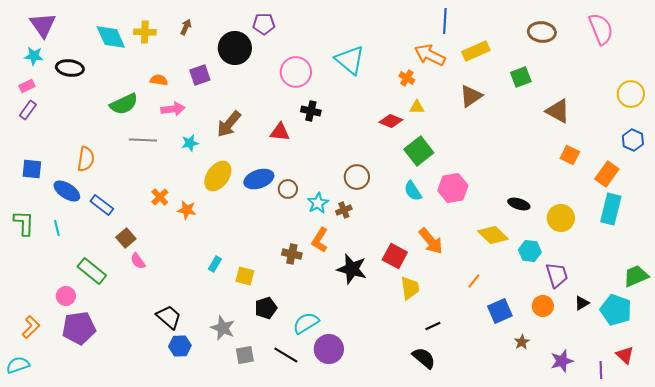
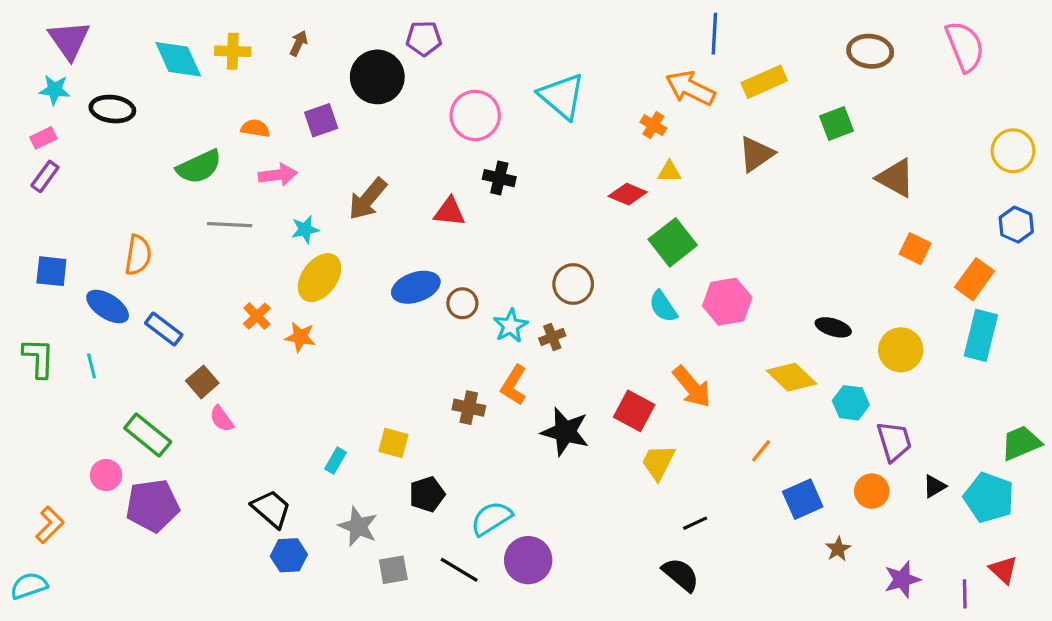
yellow ellipse: (218, 176) -> (319, 278), moved
cyan rectangle: (215, 264) -> (336, 461), moved
yellow trapezoid: (410, 288) -> (658, 462), turned -145
purple pentagon: (79, 328) -> (153, 506), moved

